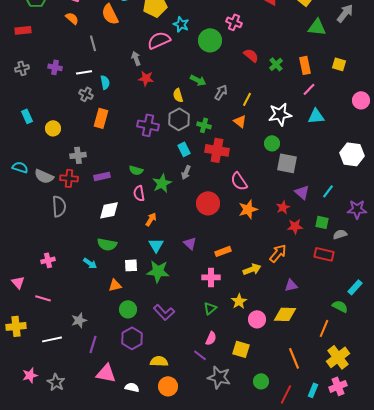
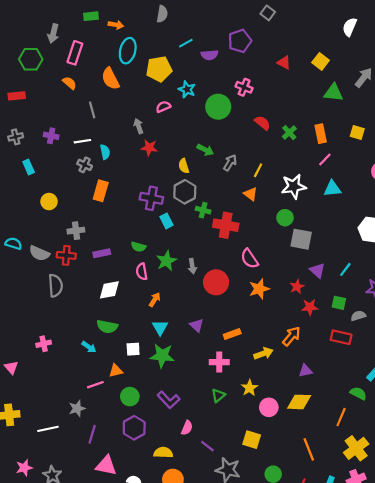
pink semicircle: (159, 40) -> (163, 107), size x0.6
cyan rectangle: (27, 116) -> (29, 167), moved
green cross: (204, 125) -> (203, 210), moved
cyan rectangle: (184, 149) -> (166, 221), moved
gray arrow: (186, 172) -> (192, 266), moved, turned -32
pink line: (43, 298) -> (95, 385), moved, turned -35
pink semicircle: (211, 338) -> (187, 428), moved

